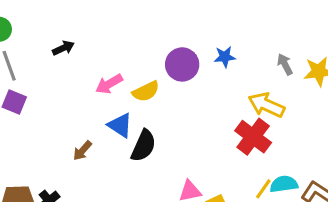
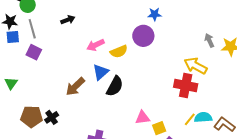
blue star: (225, 57) -> (155, 14), moved
blue triangle: (120, 125) -> (101, 72), turned 42
red cross: (253, 137) -> (186, 85), turned -30
brown arrow: (82, 151) -> (75, 87), size x1.5

